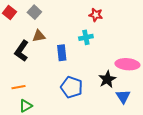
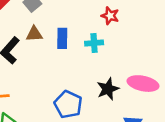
blue rectangle: (62, 53) -> (62, 38), moved
black star: (107, 79) -> (108, 89), moved

